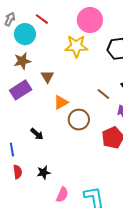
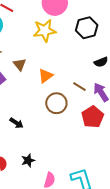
brown line: (103, 94) -> (79, 87), moved
orange triangle: (61, 102) -> (46, 76), moved

